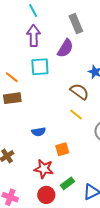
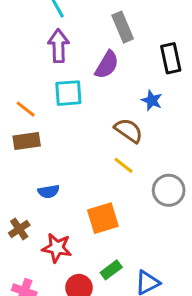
blue semicircle: (39, 132) -> (49, 191), moved
orange square: (62, 149) -> (103, 218), size x1.5
red star: (44, 169) -> (57, 248), moved

